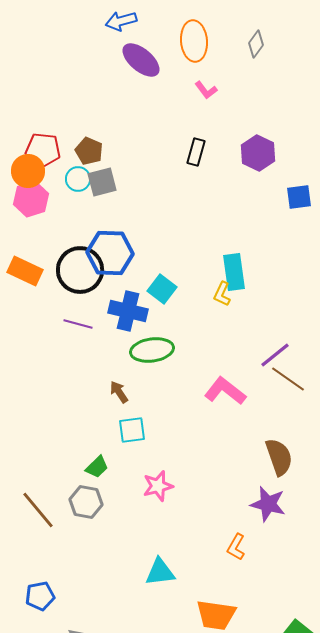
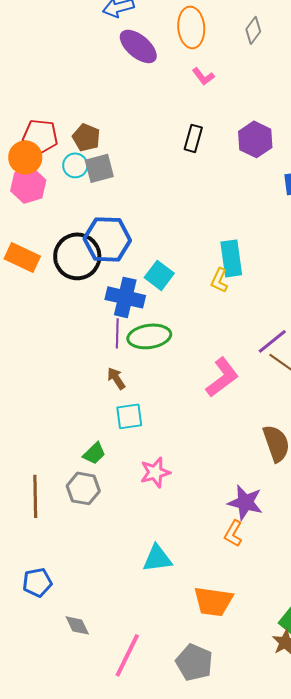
purple line: (78, 324) -> (117, 333), moved, turned 76
pink L-shape: (225, 391) -> (222, 377), turned 105
purple star: (268, 504) -> (245, 502), moved
brown line: (38, 510) -> (35, 496), turned 39

